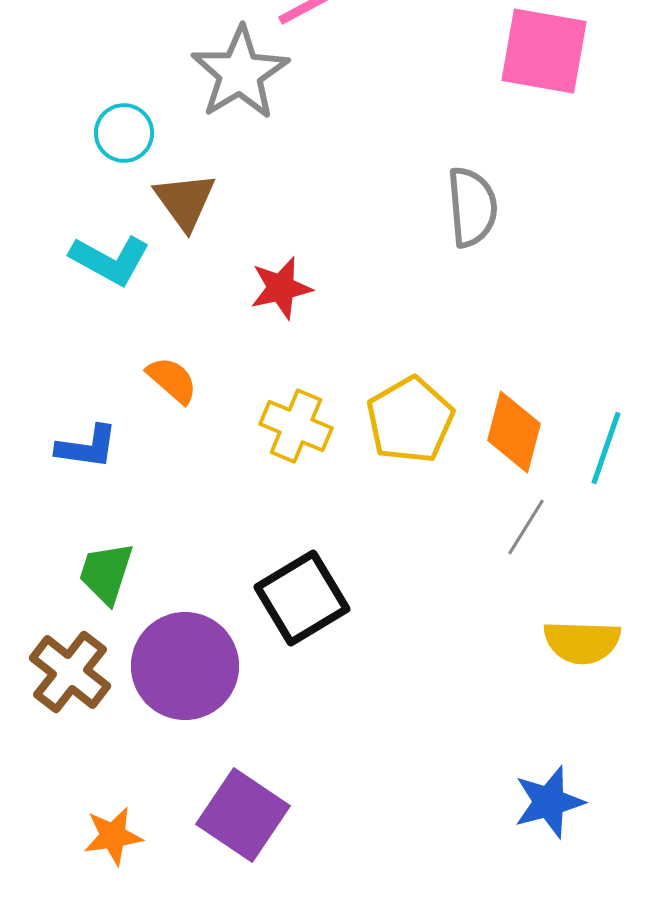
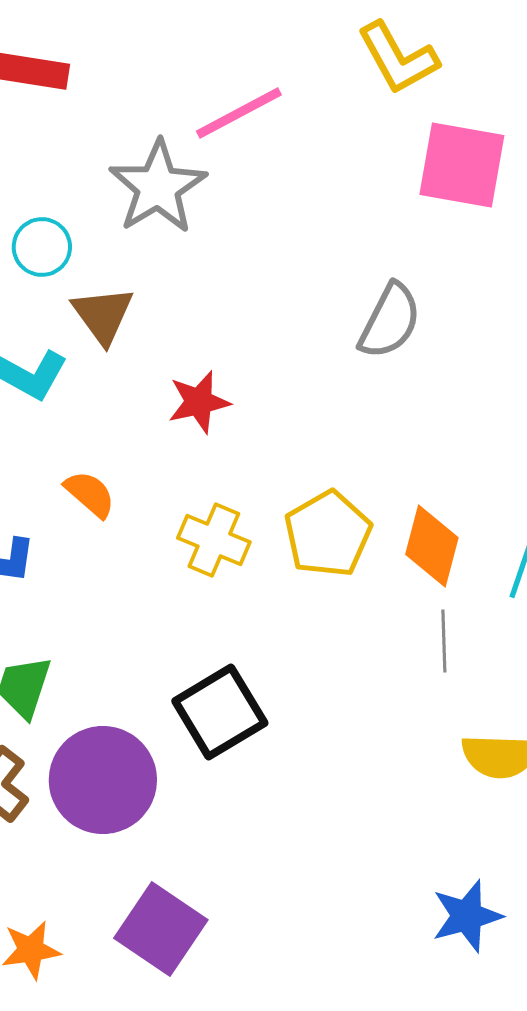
gray semicircle: (472, 207) -> (390, 321), turned 32
gray line: (526, 527) -> (444, 641), turned -34

